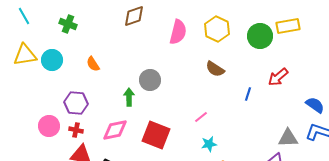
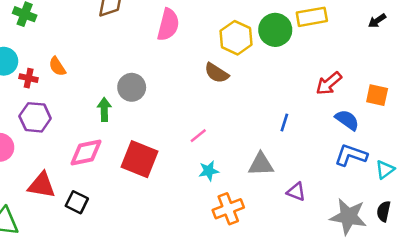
yellow hexagon: (217, 29) -> (236, 38), moved
red arrow: (278, 77) -> (329, 83), moved
blue line: (248, 94) -> (284, 123), moved
red cross: (76, 130) -> (29, 78), moved
gray triangle: (288, 138) -> (261, 164), moved

